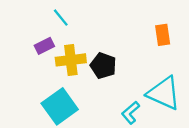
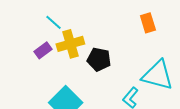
yellow cross: (71, 60) -> (70, 44), moved

